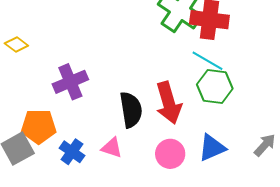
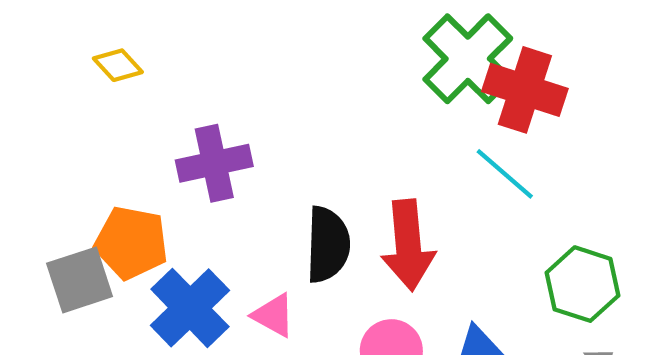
green hexagon: (215, 86) -> (582, 284), moved
blue cross: (72, 152) -> (190, 308), size x1.5

